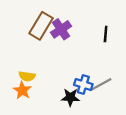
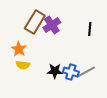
orange star: (22, 90) -> (19, 49), moved
black star: (70, 97) -> (55, 71), moved

